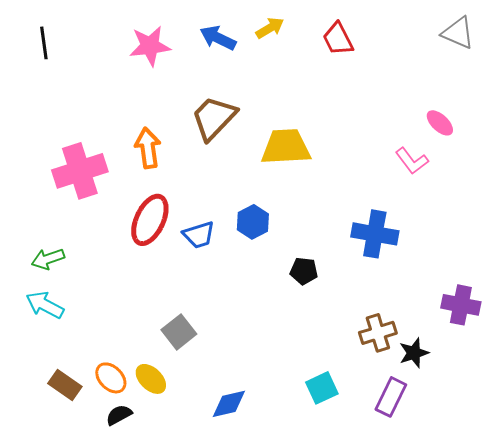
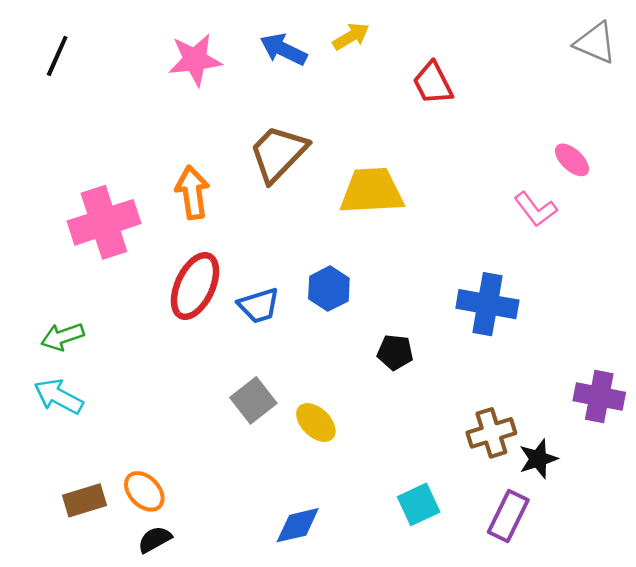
red trapezoid: (338, 39) -> (433, 83), moved
black line: (44, 43) -> (57, 56), turned 32
gray square: (179, 332) -> (253, 400), moved
yellow ellipse: (151, 379) -> (316, 422), moved
brown rectangle: (65, 385) -> (84, 500), turned -52

